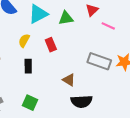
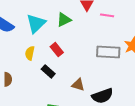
black rectangle: (28, 66) -> (48, 71), moved, turned -32
brown triangle: (69, 80) -> (78, 85), moved

